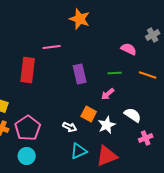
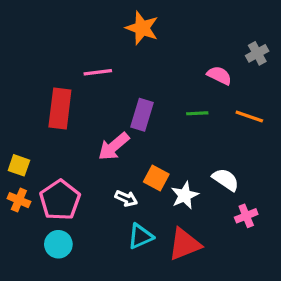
purple rectangle: (80, 74) -> (142, 115), turned 30
pink arrow: (108, 94) -> (114, 146), moved, size x1.5

